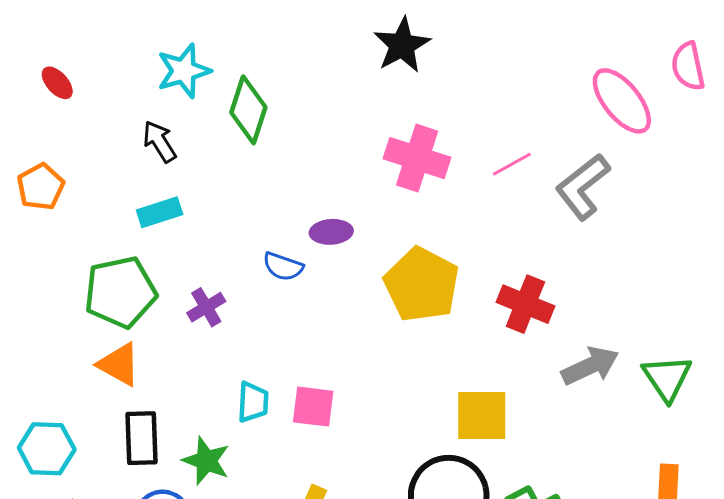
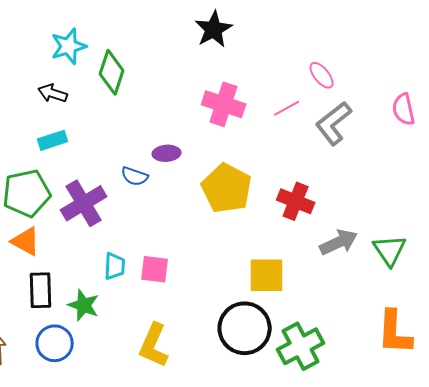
pink semicircle: (688, 66) -> (404, 109), moved
pink ellipse: (622, 101) -> (322, 75), moved, size x0.6
black arrow: (160, 142) -> (53, 93), turned -40
purple cross: (206, 307) -> (84, 203), size x1.8

